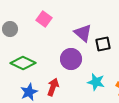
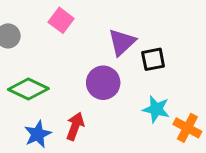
purple triangle: (83, 33) -> (122, 42), turned 36
cyan star: (96, 82) -> (156, 109), moved

